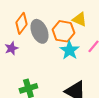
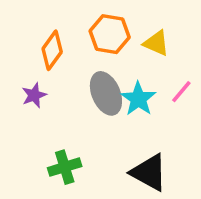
gray ellipse: (39, 31) -> (106, 93), moved
orange hexagon: (63, 31) -> (110, 34), moved

